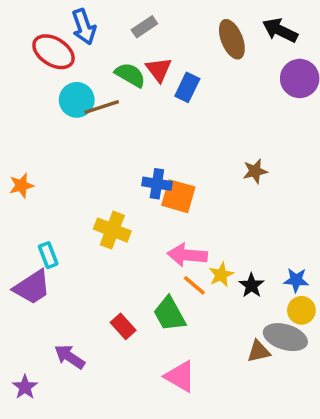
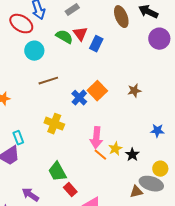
brown line: (102, 107) -> (48, 81), moved
blue cross: (157, 184) -> (79, 98), turned 35
orange square: (178, 196) -> (97, 91), moved, turned 30
pink arrow: (187, 255) -> (96, 138), turned -90
blue star: (296, 280) -> (157, 131), moved
green trapezoid: (169, 314) -> (57, 172), moved
red rectangle: (123, 326) -> (70, 190), moved

